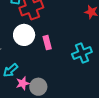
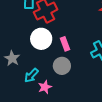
gray circle: (38, 87) -> (62, 66), moved

